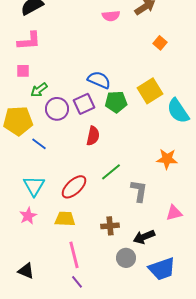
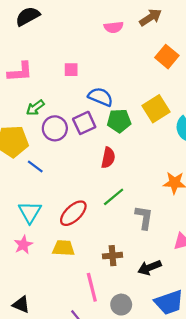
pink L-shape: (29, 41) -> (20, 72), moved
orange square: (160, 43) -> (167, 57), size x1.5
pink square: (23, 71) -> (71, 70), moved
red semicircle: (93, 136) -> (108, 158), moved
pink line: (74, 255) -> (92, 287), moved
gray circle: (126, 258) -> (121, 305), moved

